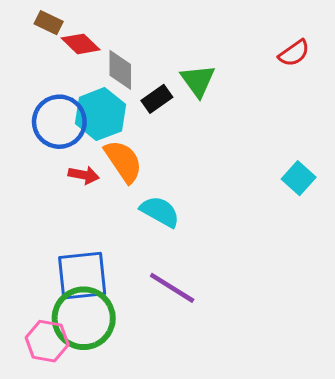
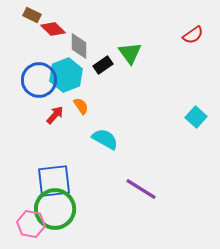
orange semicircle: (123, 161) -> (81, 106), size x0.6
red arrow: (84, 175) -> (55, 115), turned -60
purple line: (172, 288) -> (141, 189), moved

